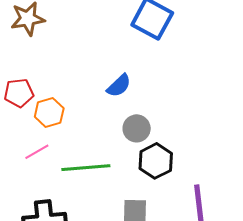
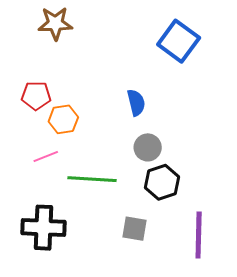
blue semicircle: (119, 86) -> (136, 103), turned -68

